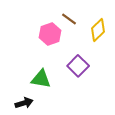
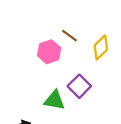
green triangle: (41, 79) -> (54, 100), moved

